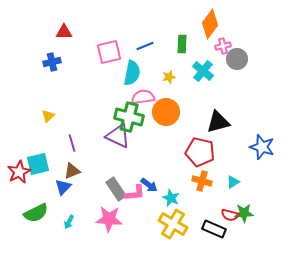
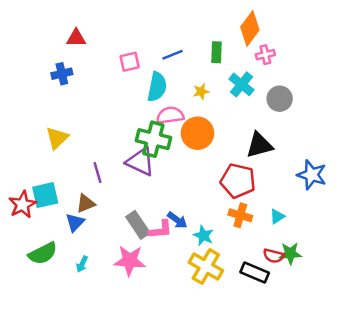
pink square: (109, 52) -> (130, 62), size x0.7
gray circle: (237, 59) -> (280, 99), moved
yellow triangle: (48, 116) -> (57, 138), size x1.5
purple line: (72, 143) -> (98, 172), moved

